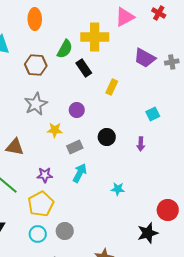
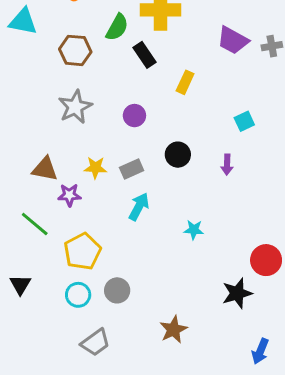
yellow star: (55, 130) -> (95, 168), moved
purple star: (45, 175) -> (69, 195), moved

